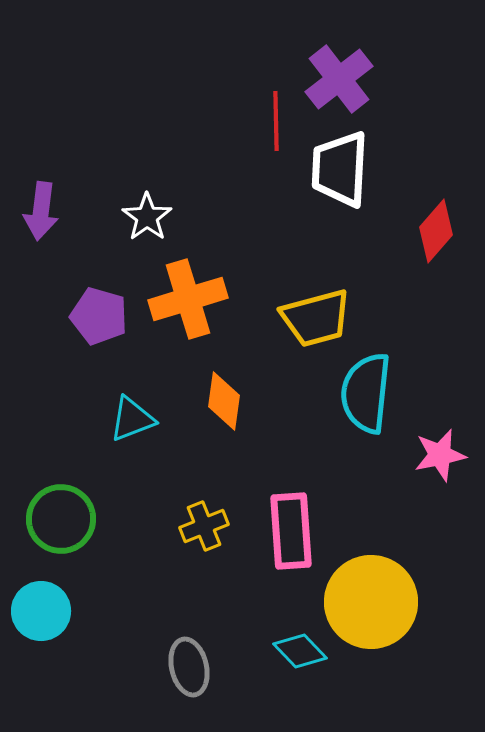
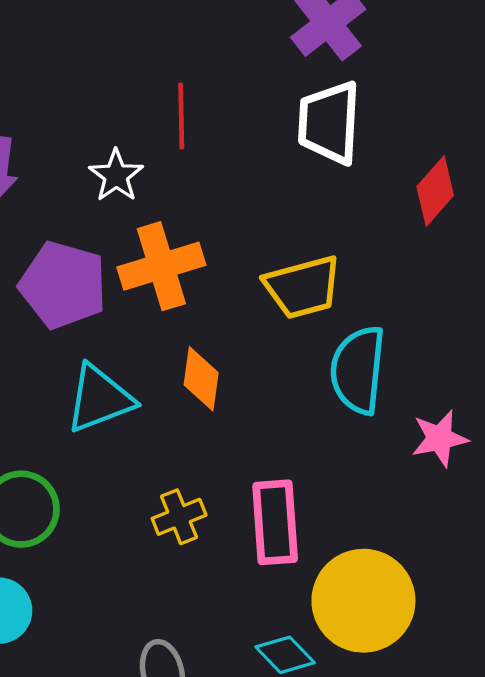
red line: (276, 121) -> (181, 116), moved
purple pentagon: (99, 316) -> (63, 285), size x1.4
cyan triangle: (132, 419) -> (100, 399), size x1.4

